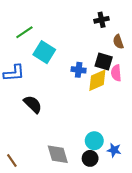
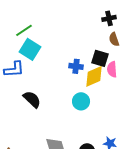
black cross: (102, 20) -> (109, 18), moved
cyan square: (44, 52) -> (30, 49), moved
cyan circle: (94, 141) -> (81, 101), moved

